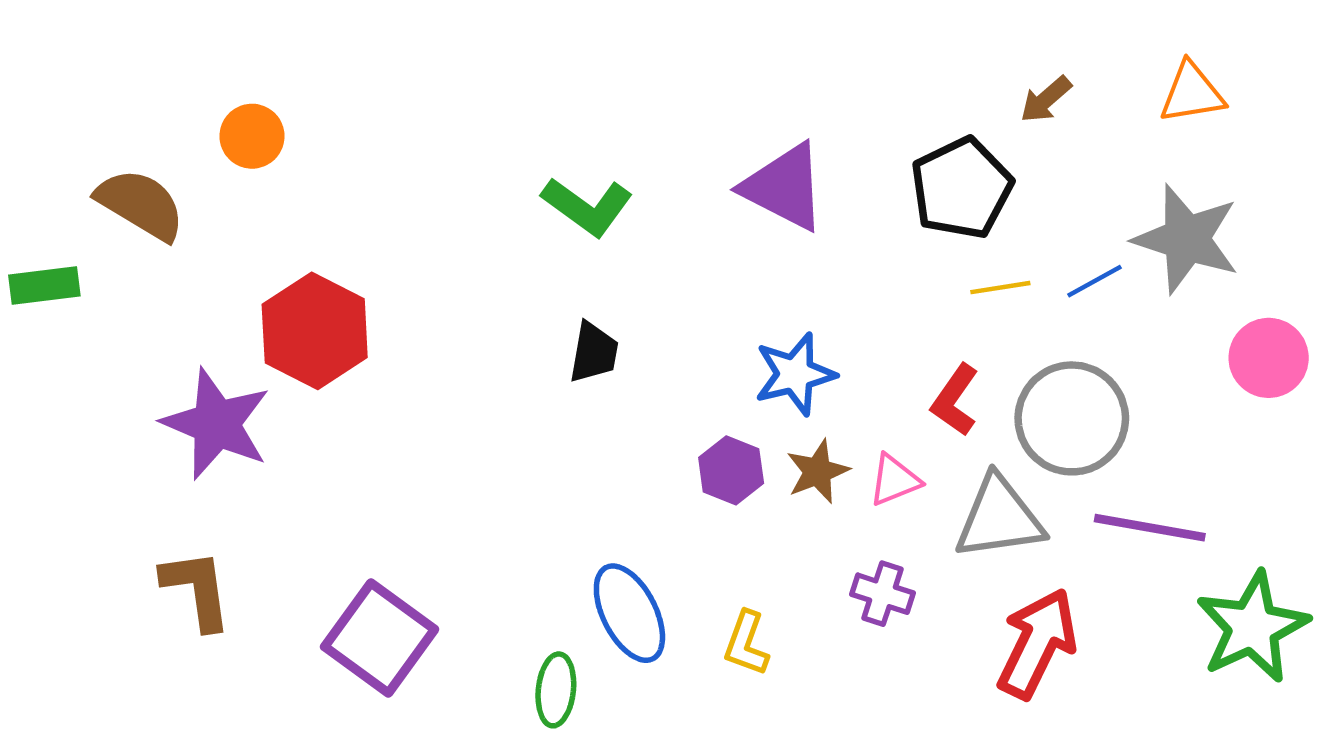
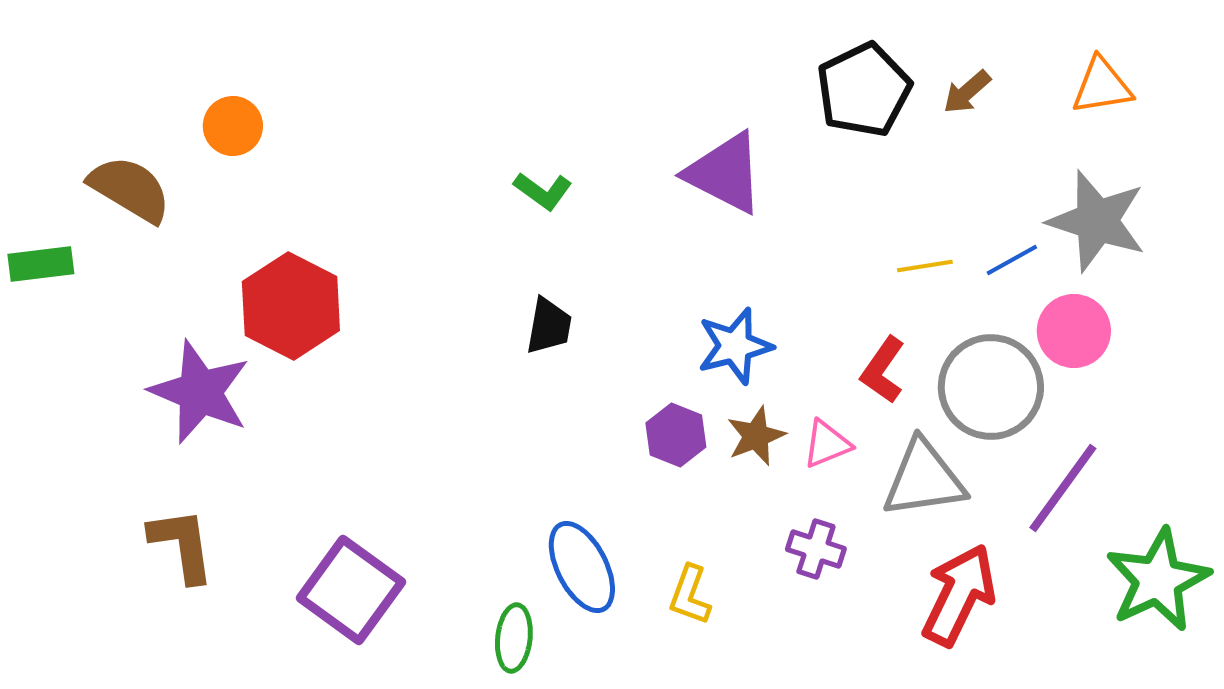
black pentagon: (961, 188) -> (864, 90), moved
green L-shape: (587, 206) -> (543, 191), size x0.7
pink circle: (1269, 358) -> (1074, 331), moved
purple line: (1150, 528) -> (1063, 488), turned -64

